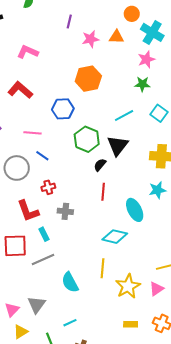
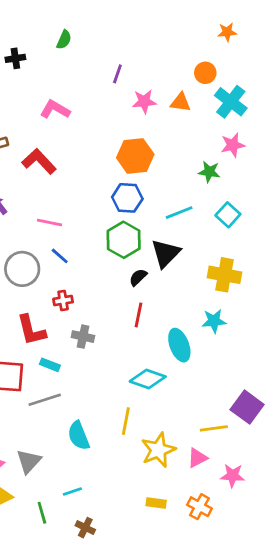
pink star: (146, 59) -> (233, 145), moved
blue hexagon: (63, 109) -> (127, 198), moved
cyan rectangle: (44, 234) -> (50, 365), turned -48

